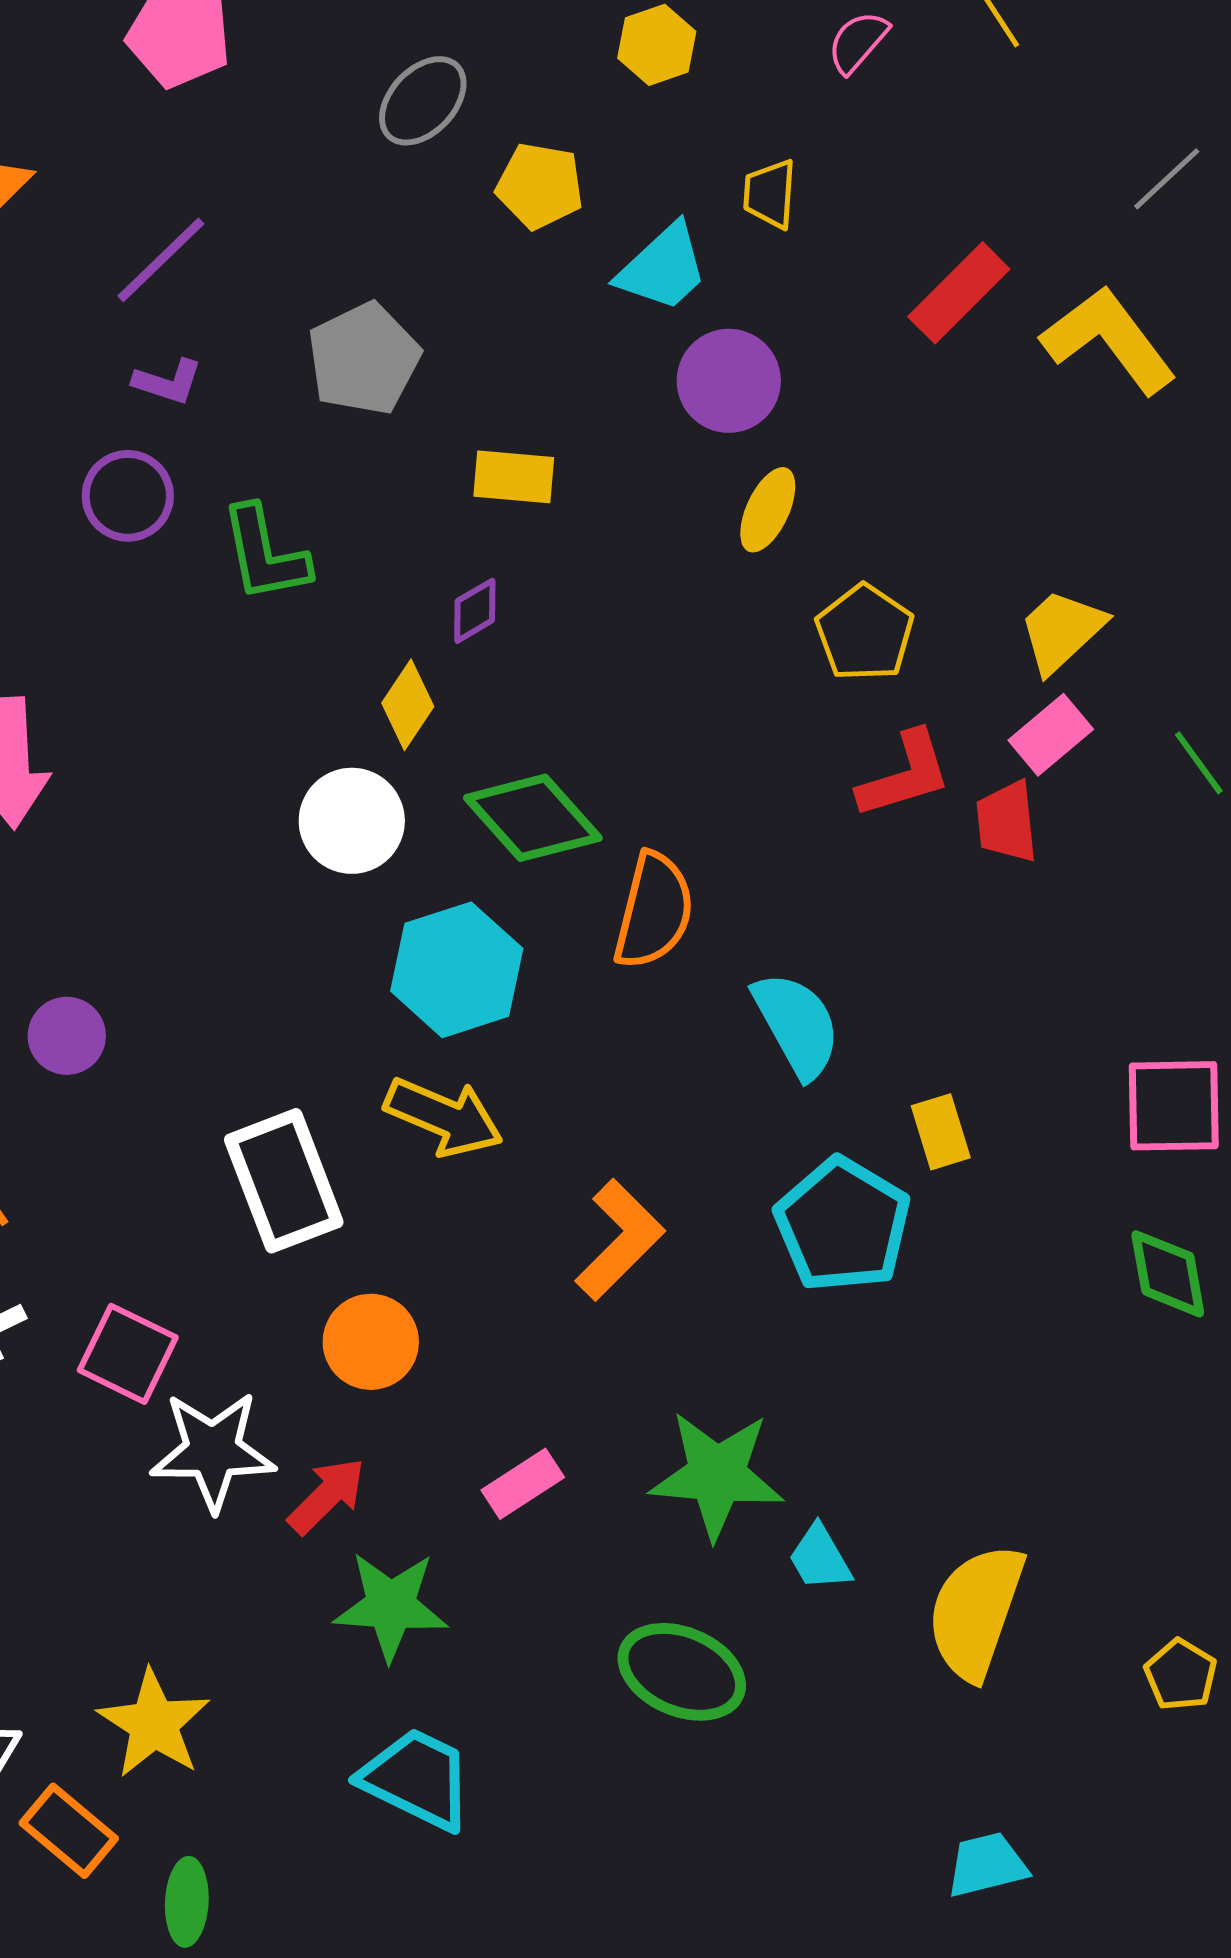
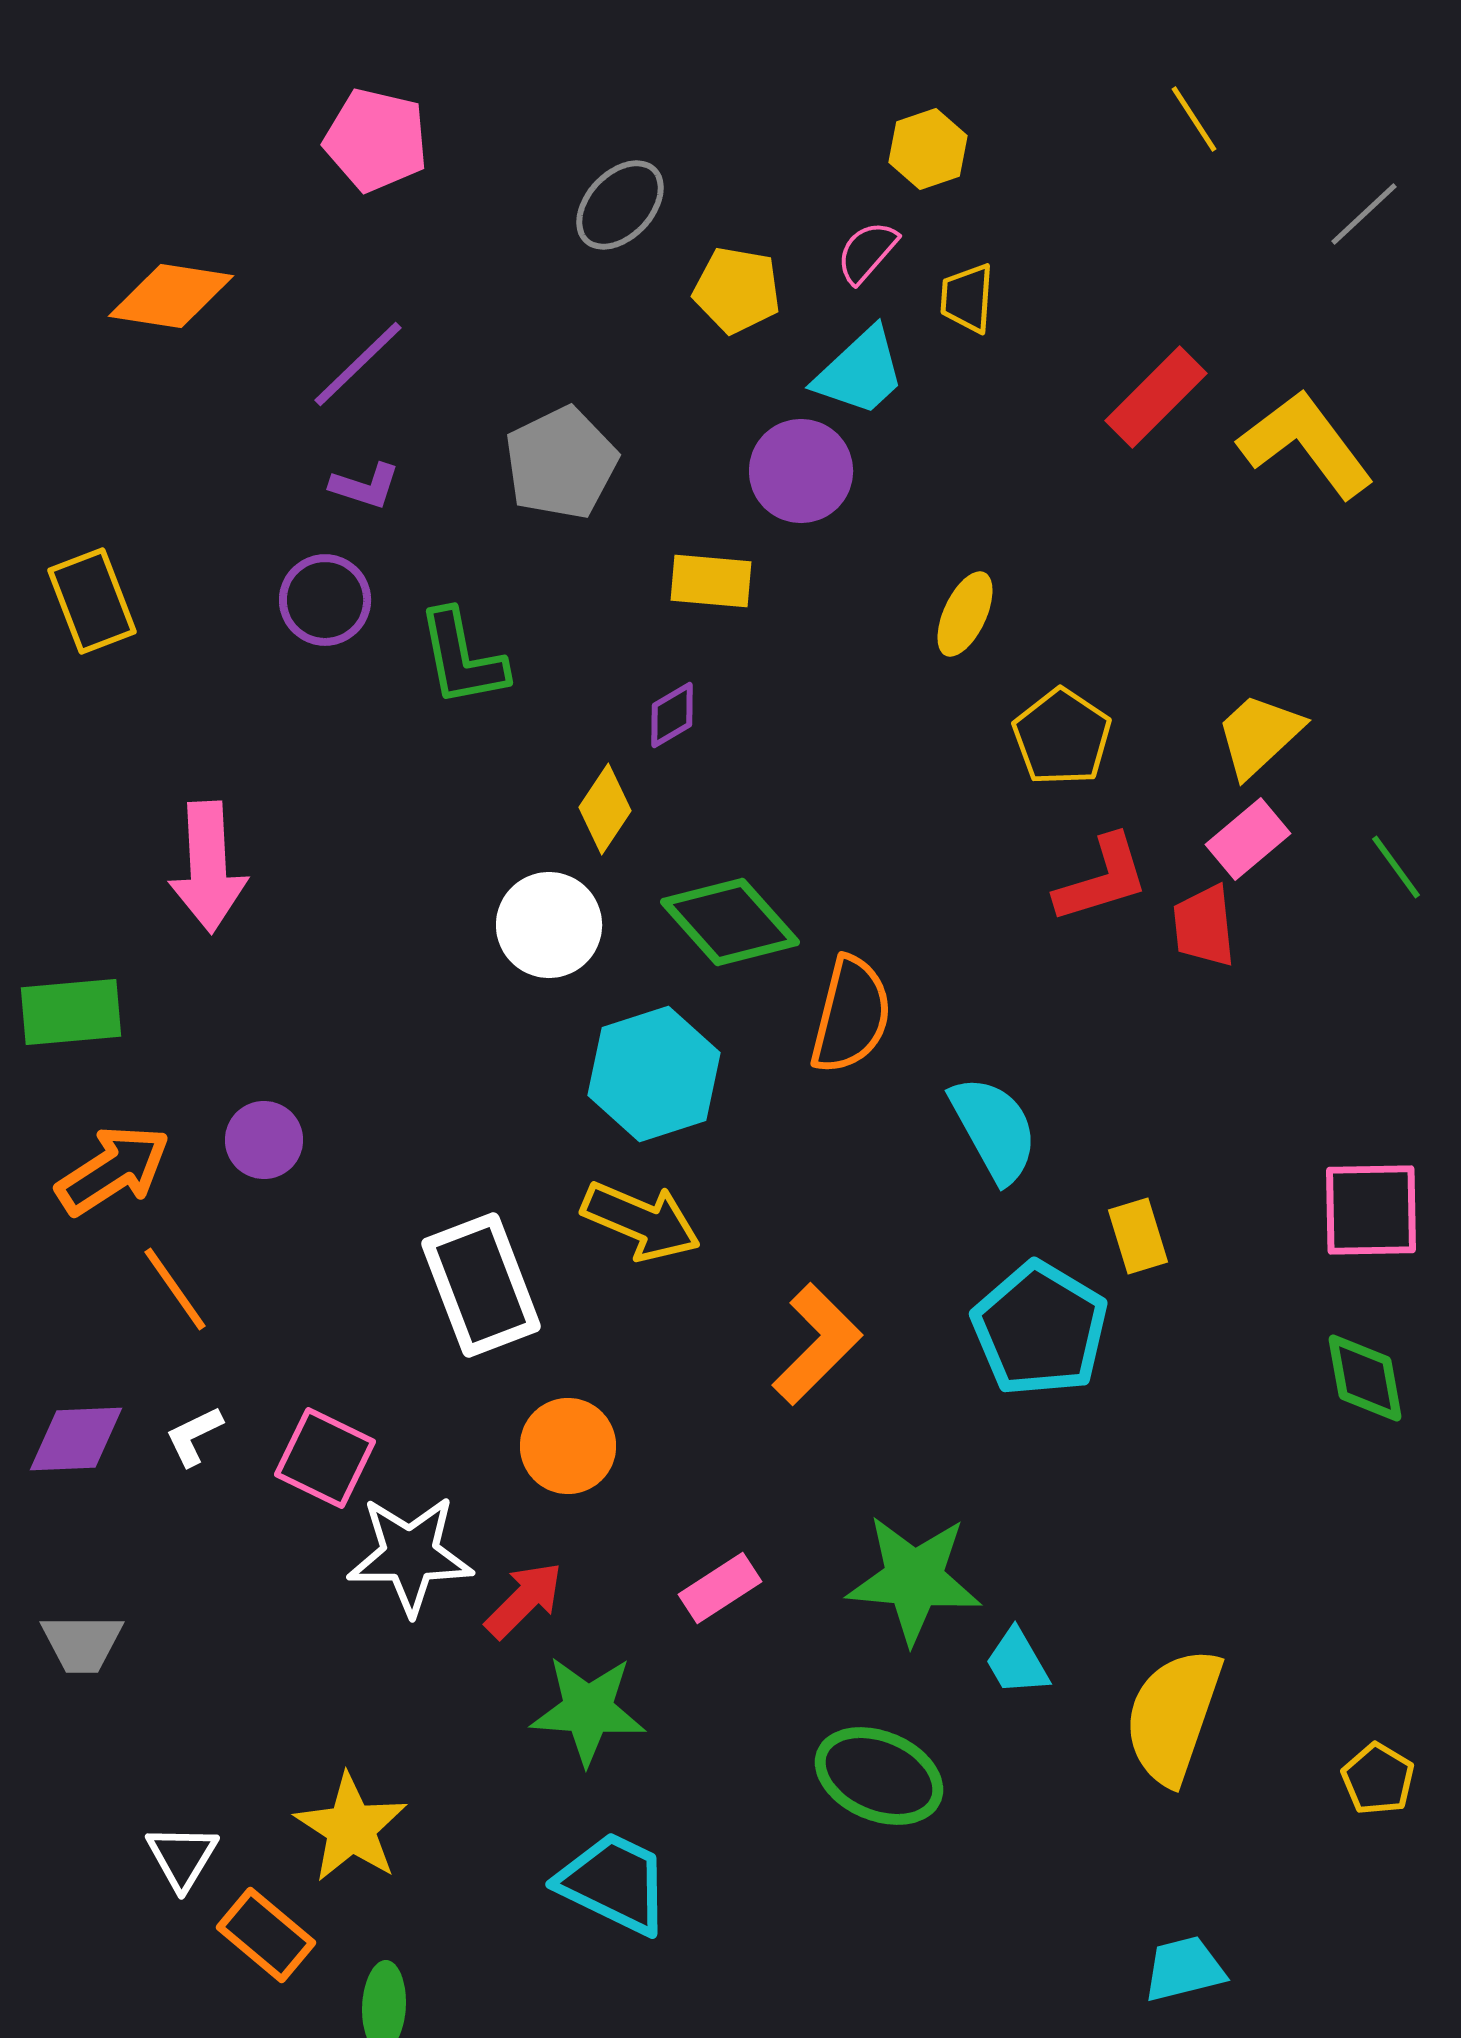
pink semicircle: (858, 42) -> (867, 252), moved
yellow hexagon: (657, 45) -> (928, 149), moved
gray line: (1167, 179) -> (1364, 214), moved
purple circle: (729, 381) -> (801, 471), moved

